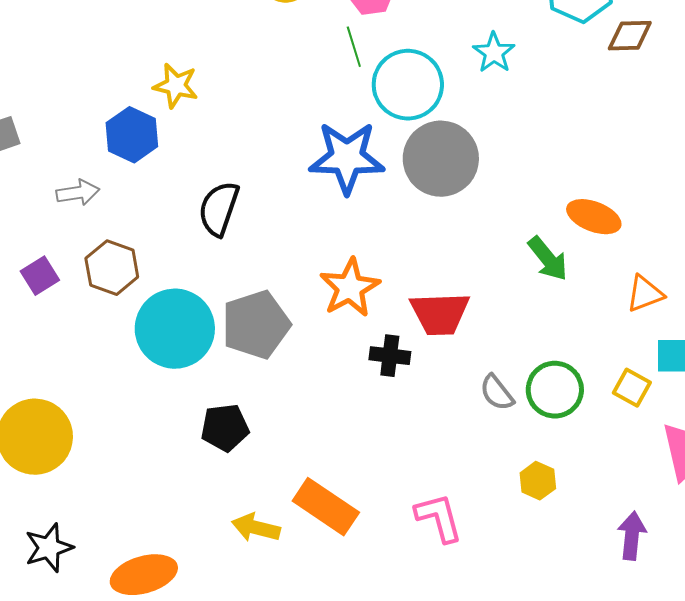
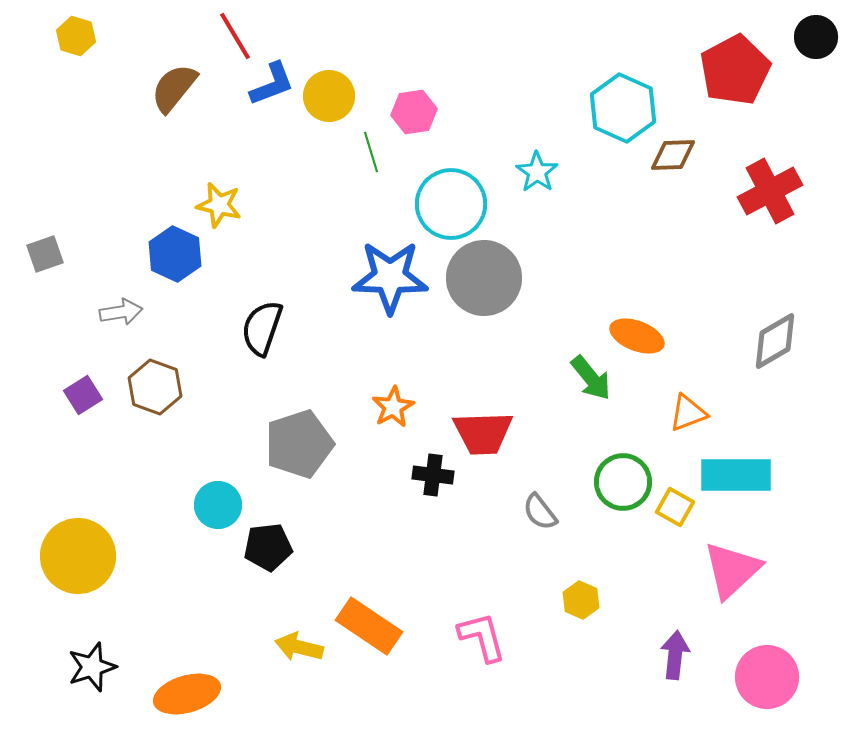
green line: (354, 47) -> (371, 152), moved
orange star: (350, 288) -> (393, 407), size x0.7
cyan circle: (175, 329) -> (218, 505), moved, size x0.6
green circle: (555, 390) -> (623, 482), moved

